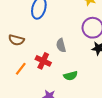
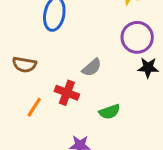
gray semicircle: (61, 45) -> (92, 67), turned -112

